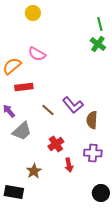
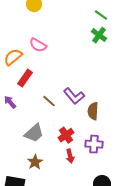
green line: (100, 24) -> (101, 15), turned -40
red rectangle: (24, 87) -> (25, 78), turned -48
gray trapezoid: (22, 131) -> (34, 133), moved
red cross: (56, 144) -> (66, 135), moved

